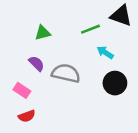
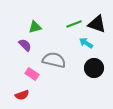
black triangle: (121, 16) -> (97, 24), moved
purple semicircle: (37, 63) -> (25, 45), moved
pink rectangle: (22, 90) -> (32, 74), moved

